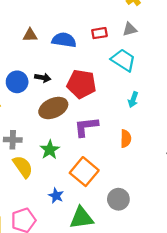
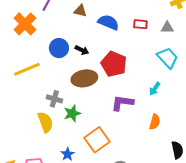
cyan trapezoid: (123, 60) -> (168, 58), moved
purple L-shape: (86, 127) -> (122, 103), moved
orange semicircle: (126, 139) -> (155, 122), moved
gray cross: (13, 140) -> (54, 99), moved

